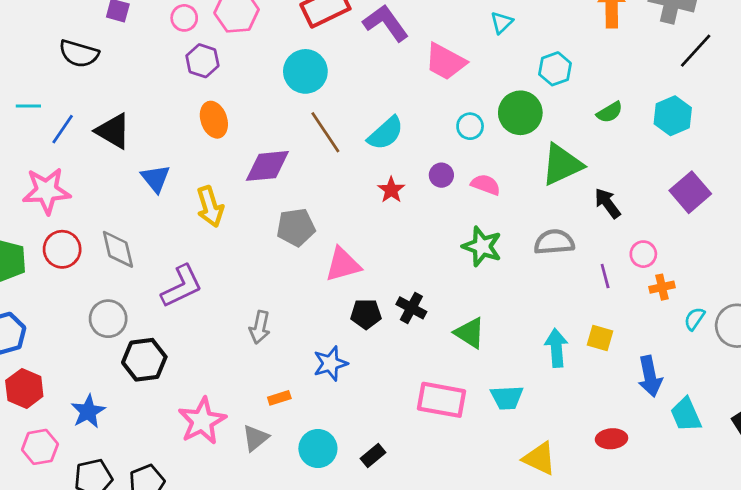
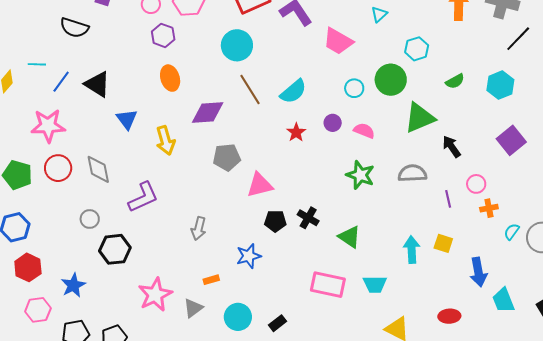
gray circle: (108, 319) -> (90, 219), size x0.7

